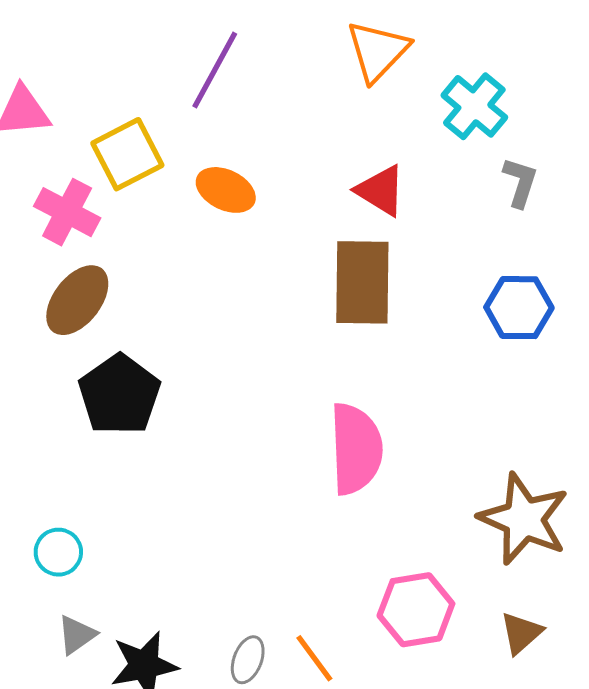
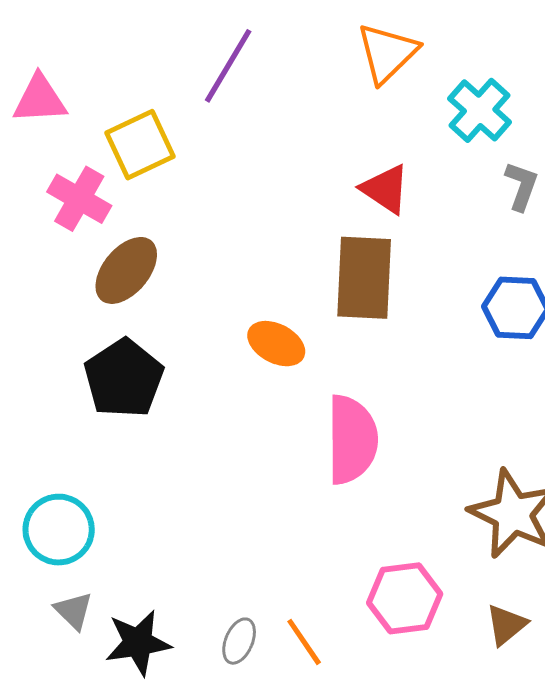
orange ellipse: (226, 190) -> (276, 344), moved
brown ellipse: (77, 300) -> (126, 270), moved
cyan circle: (58, 552) -> (59, 530), size x1.5
gray triangle: (77, 635) -> (73, 611), turned -42

